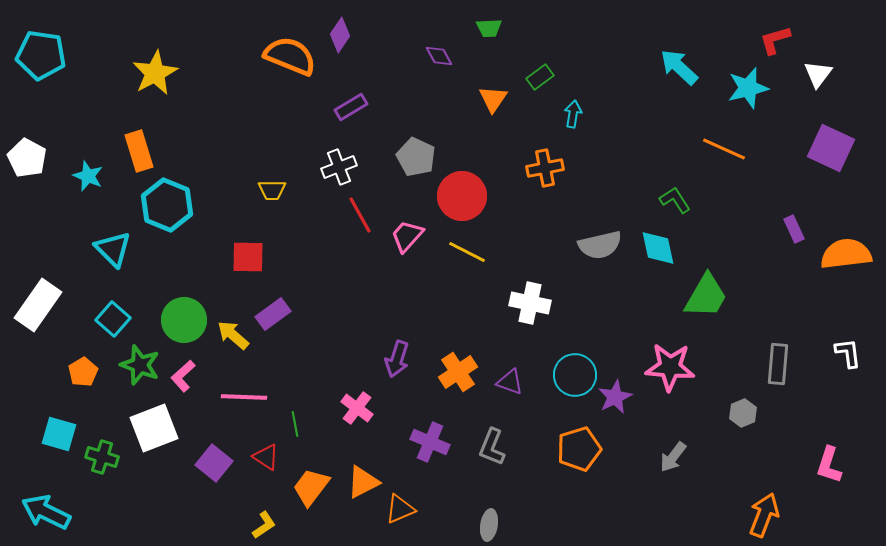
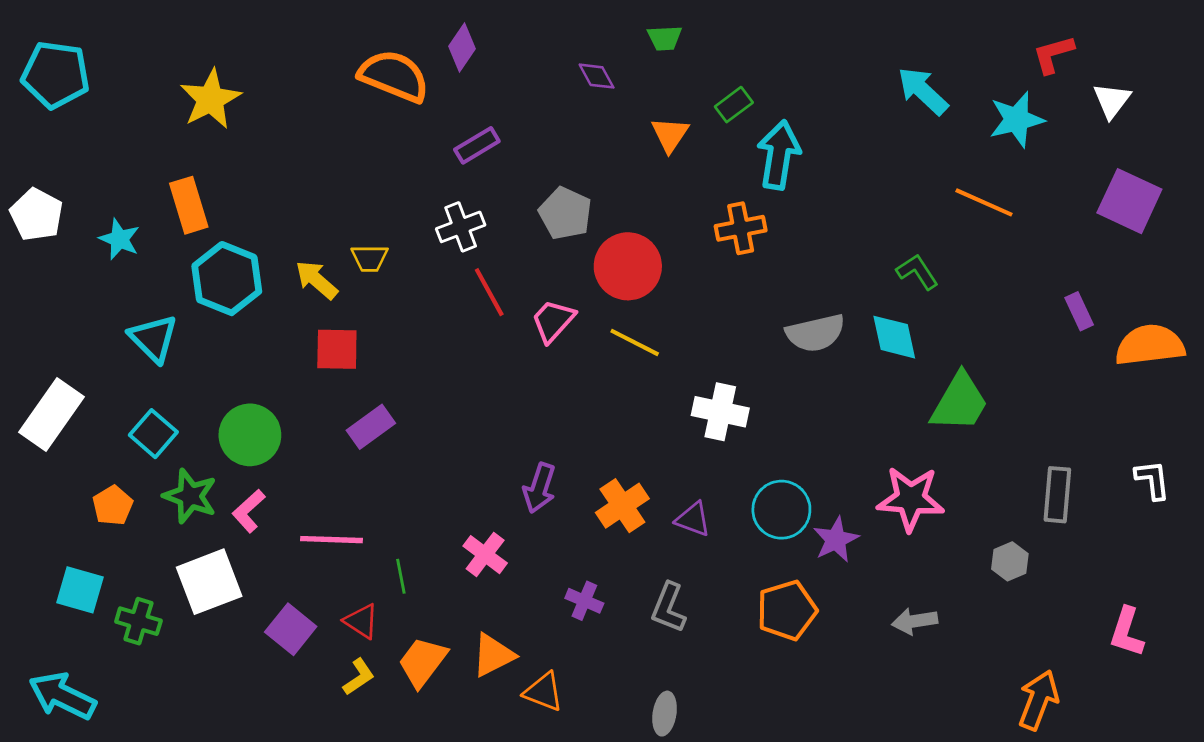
cyan arrow: (573, 114) -> (779, 155), size x1.8
yellow arrow: (233, 335) -> (317, 280), moved
purple cross: (430, 442) -> (584, 601), size x0.7
gray arrow: (673, 457) -> (915, 621), turned 44
orange triangle: (400, 509) -> (544, 692), turned 44
yellow L-shape: (264, 525) -> (359, 677), moved

